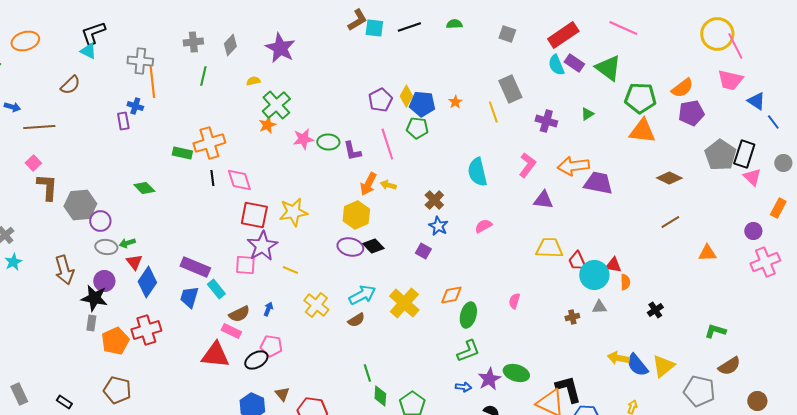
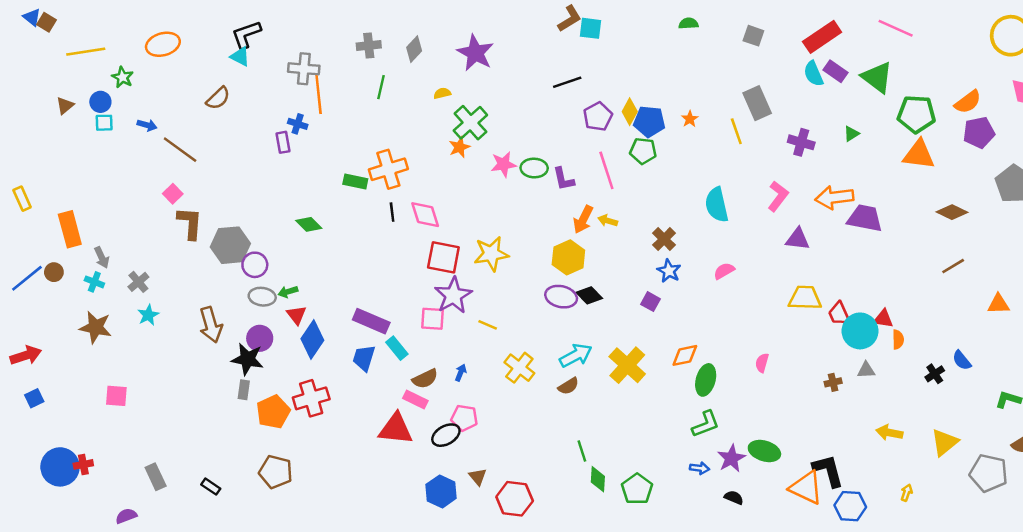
black line: (409, 27) -> (567, 82), moved
brown line: (39, 127) -> (180, 150), turned 40
blue semicircle: (637, 365) -> (962, 360), moved, size x0.7

